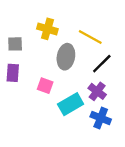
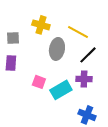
pink square: (45, 86) -> (39, 82), moved
purple cross: (97, 91) -> (84, 79), turned -35
blue cross: (101, 118) -> (87, 115), moved

